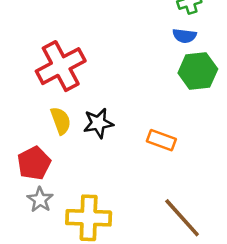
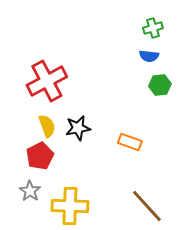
green hexagon: (198, 71) -> (160, 85), size x0.7
red pentagon: (34, 163) -> (40, 156), moved

